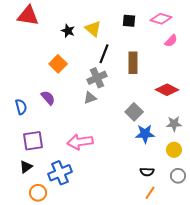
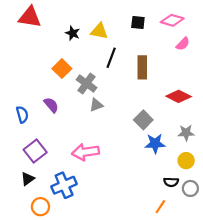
yellow triangle: (93, 29) -> (99, 31), turned -30
gray cross: (97, 78) -> (87, 84), moved, turned -30
purple square: (33, 141) -> (35, 151), turned -30
black semicircle: (147, 172) -> (171, 182), moved

